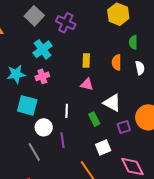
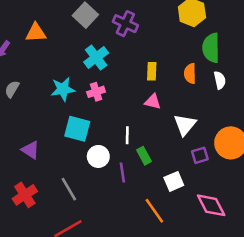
green semicircle: (133, 42) -> (211, 48), size x1.6
white triangle: (112, 103) -> (185, 125), turned 42
green rectangle: (94, 119) -> (144, 156), moved
gray line: (34, 152) -> (69, 189), moved

